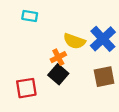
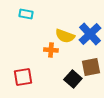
orange cross: (58, 57) -> (51, 50), turned 32
black square: (58, 74) -> (73, 79), moved

